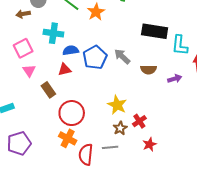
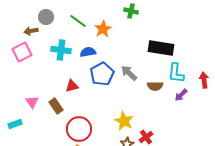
cyan L-shape: (180, 45) -> (176, 73), moved
pink square: (23, 48) -> (22, 52), moved
blue semicircle: (71, 50) -> (88, 52), moved
pink triangle: (29, 71) -> (32, 102), moved
purple arrow: (175, 79) -> (181, 95), turned 152

